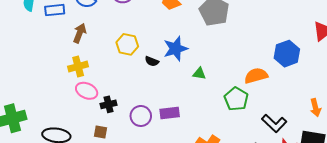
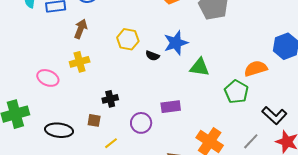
green triangle: (199, 74) -> (200, 67), size x1.5
pink ellipse: (87, 91) -> (48, 78), moved
purple circle: (141, 116) -> (141, 123), moved
brown square: (100, 132) -> (94, 120), moved

